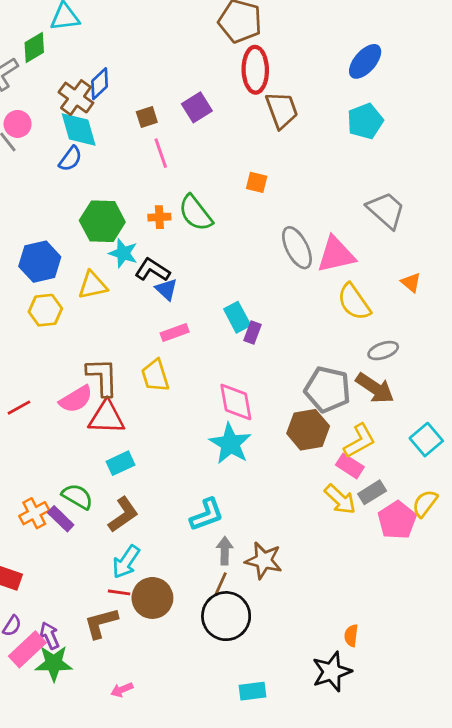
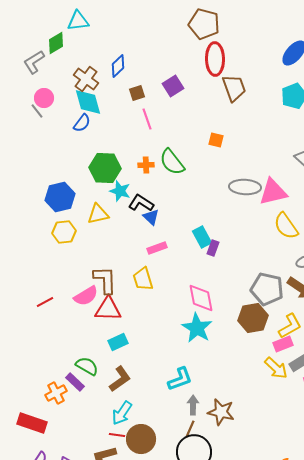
blue diamond: (100, 84) -> (118, 66), moved
gray ellipse: (297, 248) -> (245, 187), turned -60
pink rectangle: (350, 466) -> (283, 344), turned -54
orange cross: (34, 513) -> (56, 393), moved

